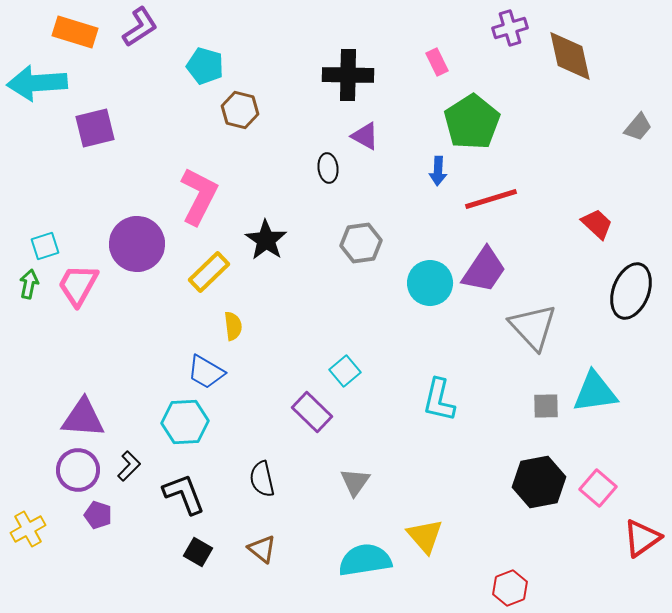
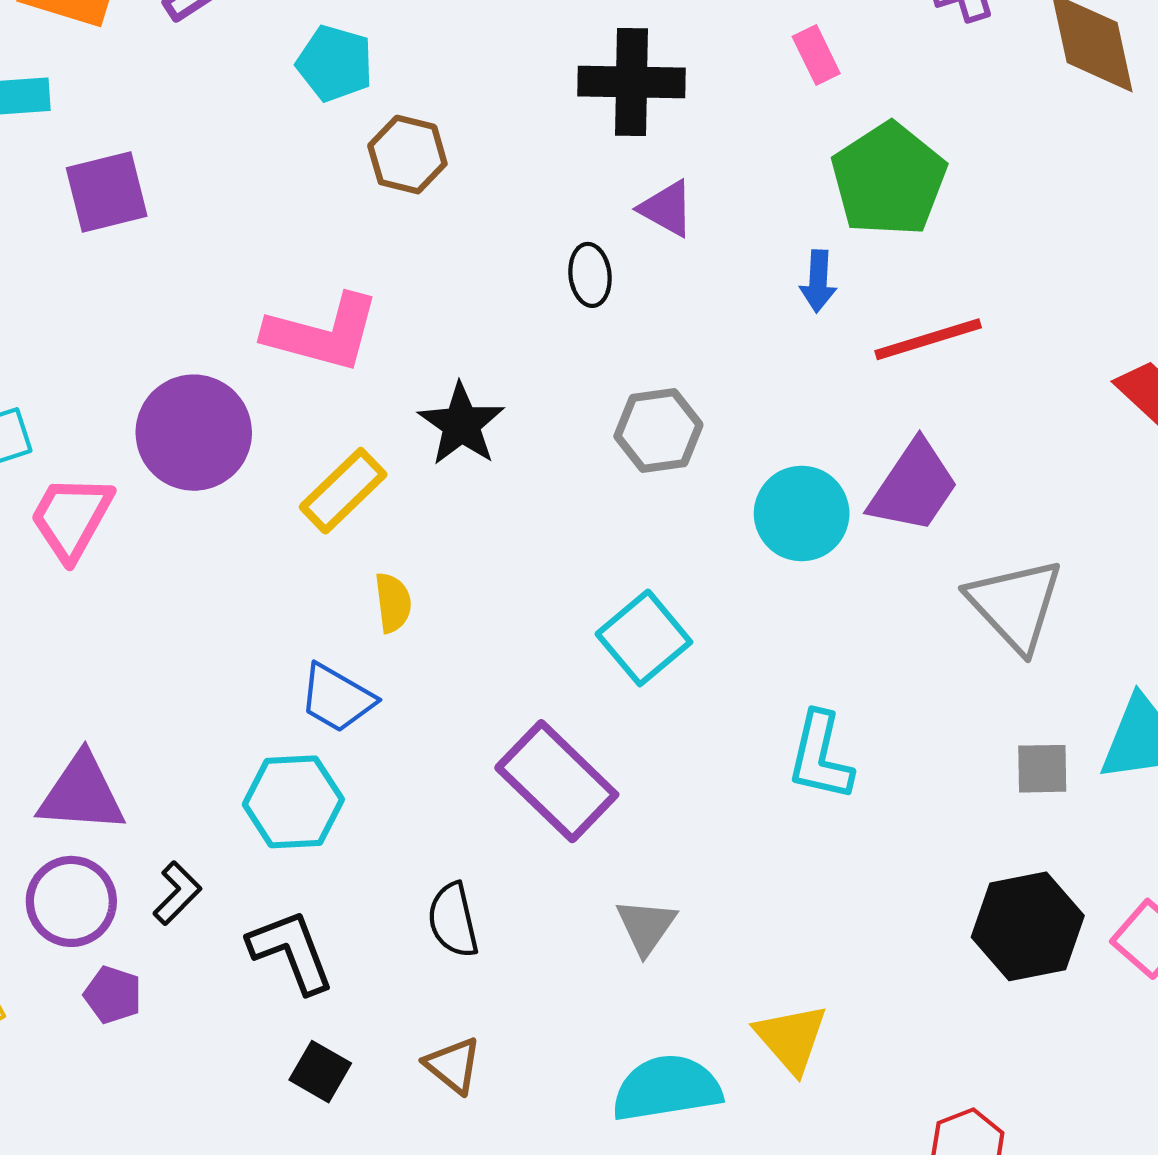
pink L-shape: (199, 196) -> (322, 333), turned 78
cyan square: (345, 371) -> (644, 638), moved, size x1.4
purple rectangle: (312, 412) -> (557, 781), size x1.4

